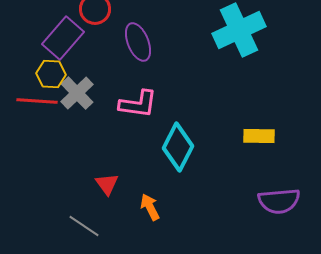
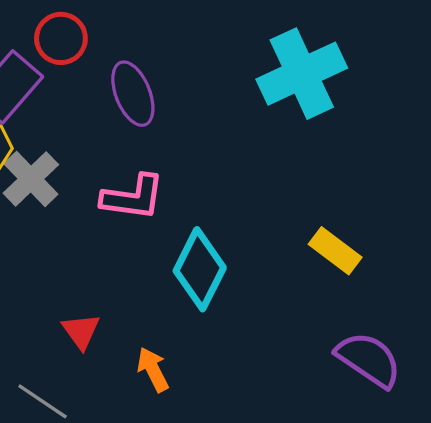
yellow rectangle: (259, 136) -> (335, 251), turned 36
purple semicircle: (279, 201) -> (369, 359), turned -141

